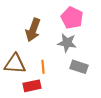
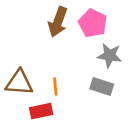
brown arrow: (33, 30) -> (58, 22), moved
gray star: (67, 43) -> (110, 56), moved

